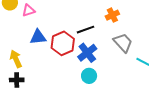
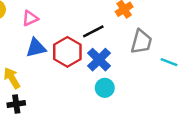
pink triangle: (28, 10) -> (30, 18), moved
gray trapezoid: (123, 43) -> (141, 42), turned 65

